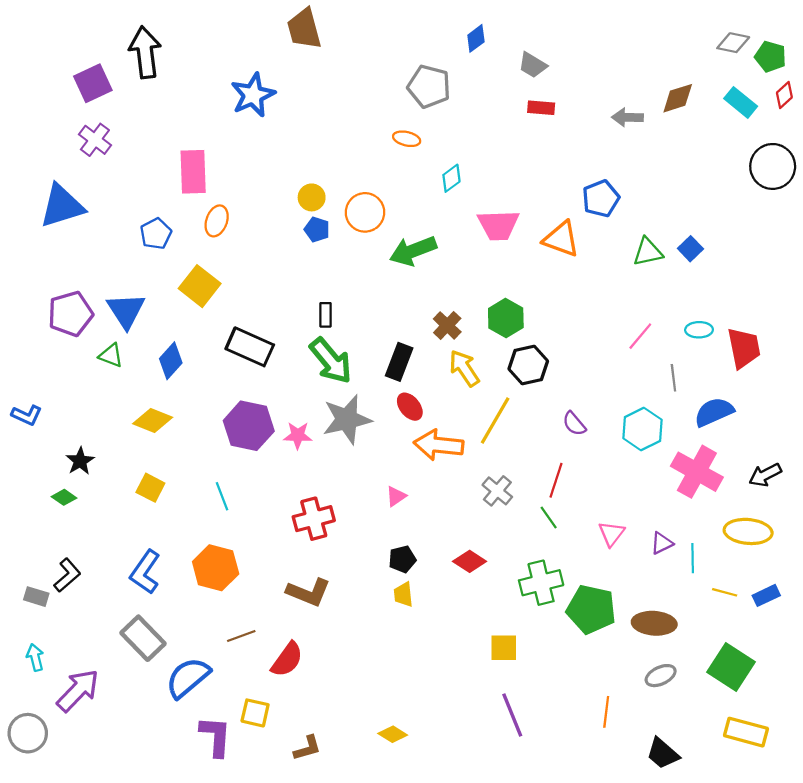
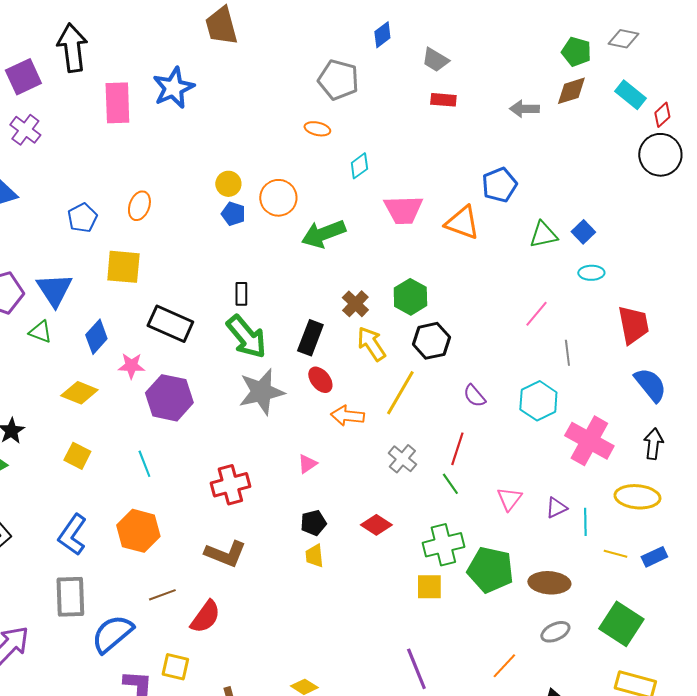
green pentagon: (771, 57) -> (576, 52), moved
red diamond: (784, 95) -> (662, 115), moved
pink rectangle: (193, 172) -> (117, 103), moved
yellow square: (200, 286) -> (123, 267), turned -33
cyan ellipse: (699, 330) -> (591, 273), moved
blue semicircle: (714, 412) -> (650, 385), moved, turned 75
pink star: (298, 435) -> (131, 366), moved
orange arrow: (439, 445) -> (347, 416), size x0.7
black arrow: (765, 475) -> (653, 444), turned 124
gray rectangle: (143, 638) -> (70, 597), turned 42
yellow square: (504, 648) -> (429, 587), moved
orange line: (606, 712) -> (504, 666), turned 36

